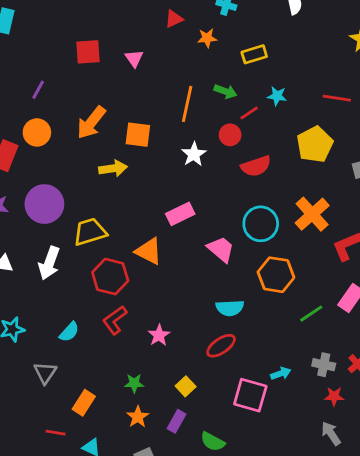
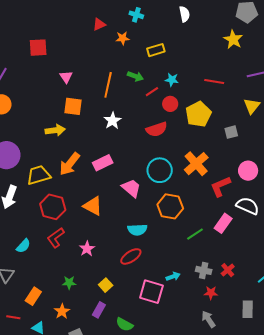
pink triangle: (134, 58) -> (66, 77), moved
orange arrow: (91, 123) -> (70, 164), moved
red circle: (230, 135) -> (170, 104), moved
orange triangle: (149, 251) -> (93, 206), moved
orange star: (138, 417) -> (62, 311), moved

